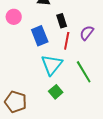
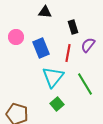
pink circle: (14, 17) -> (16, 37), moved
black rectangle: (62, 21) -> (73, 27), moved

